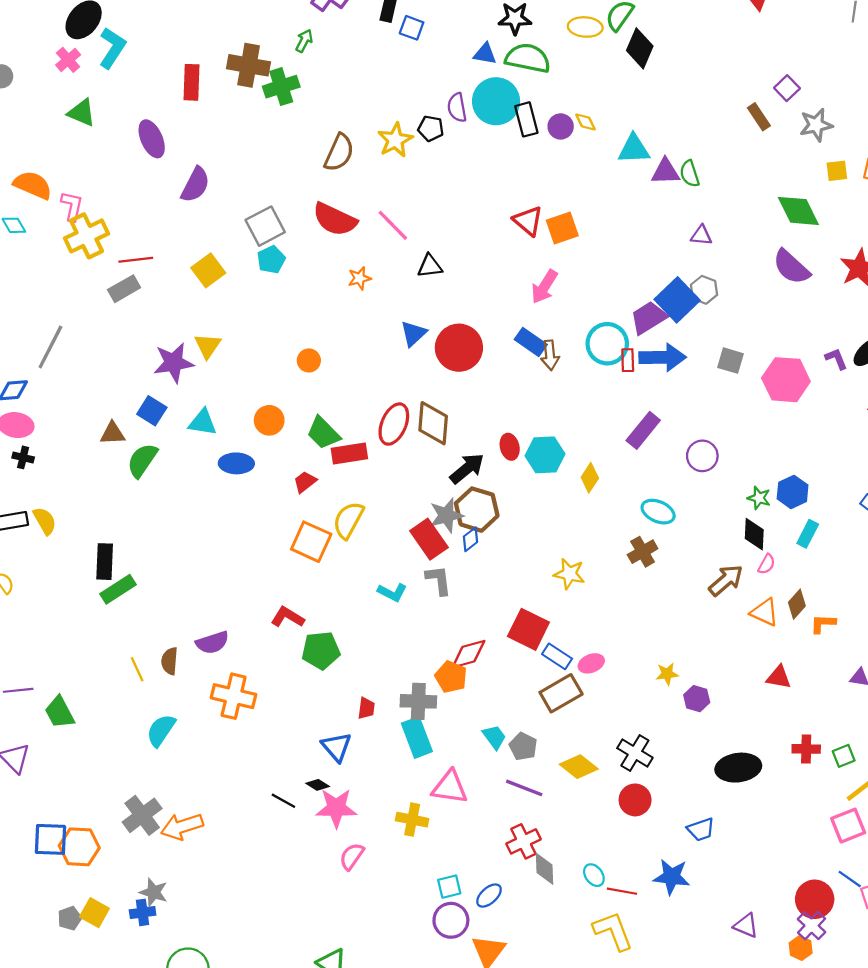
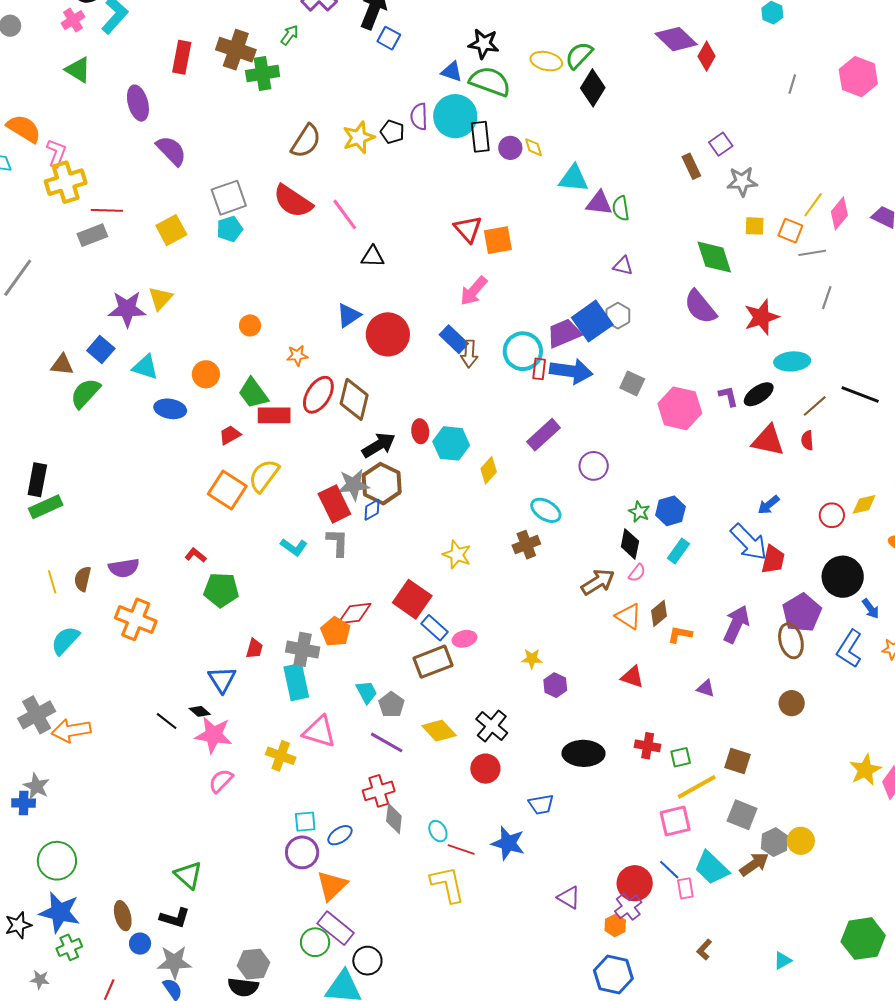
purple semicircle: (195, 185) -> (171, 151), turned -80
orange star: (359, 278) -> (297, 355), moved
red L-shape: (288, 617) -> (196, 555), size x0.7

